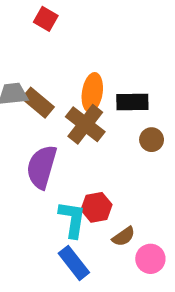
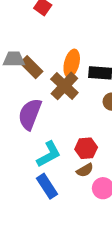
red hexagon: (97, 207) -> (86, 148), moved
cyan L-shape: (72, 219) -> (49, 154), turned 48

